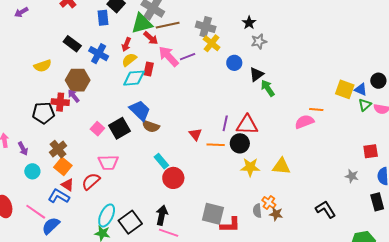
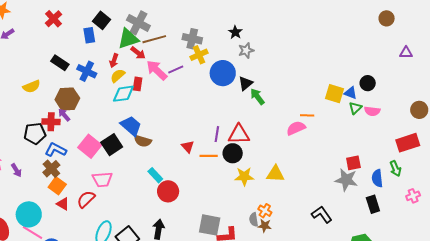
yellow cross: (212, 43) -> (199, 55), turned 30
blue circle: (234, 63) -> (223, 73), size x1.6
pink square: (97, 129) -> (90, 146), size x1.6
red square: (371, 151) -> (353, 163), moved
cyan circle: (32, 171) -> (29, 214), moved, size x1.6
gray star: (352, 176) -> (346, 180), size x1.6
blue L-shape: (59, 196) -> (56, 150), moved
brown star: (276, 214) -> (265, 226), moved

